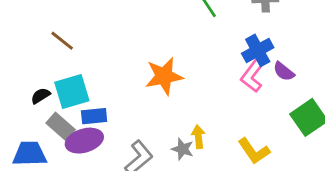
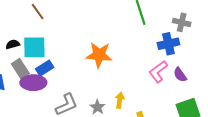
blue cross: (258, 50) -> (168, 44), moved
blue rectangle: (94, 116) -> (45, 68), turned -42
yellow arrow: (198, 137) -> (120, 100), moved

